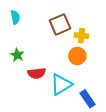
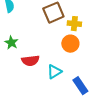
cyan triangle: (61, 84) -> (54, 72), size x0.7

